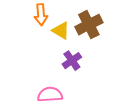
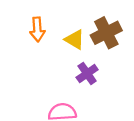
orange arrow: (41, 15) -> (37, 29), moved

